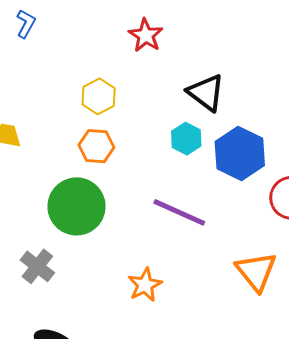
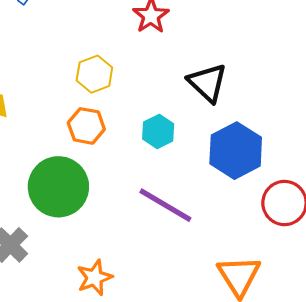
cyan hexagon: (186, 139) -> (158, 131), moved
orange star: (145, 285) -> (95, 278), moved

